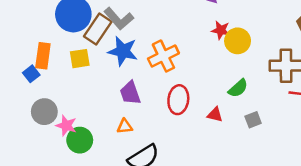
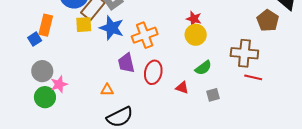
yellow circle: (238, 41) -> (196, 35), moved
yellow square: (80, 59) -> (84, 25), moved
purple trapezoid: (130, 93) -> (126, 63), moved
pink star: (66, 125) -> (59, 84), turned 30
green circle: (80, 140) -> (45, 97), moved

